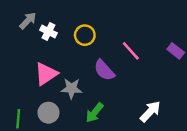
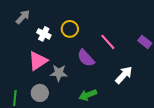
white cross: (48, 32) -> (44, 34), moved
white arrow: (150, 111) -> (124, 75), moved
green arrow: (95, 113) -> (88, 95), moved, turned 30

